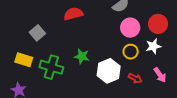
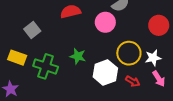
pink circle: (130, 28) -> (105, 22), moved
white star: (153, 46) -> (153, 58), moved
yellow circle: (131, 52) -> (129, 53), size x1.5

